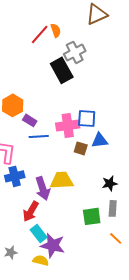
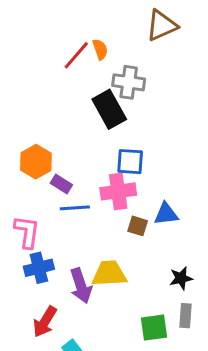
gray cross: (75, 52) -> (129, 82), turned 35
blue square: (87, 118) -> (130, 162), moved
red arrow: (31, 211) -> (45, 322), moved

